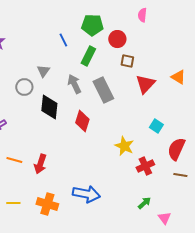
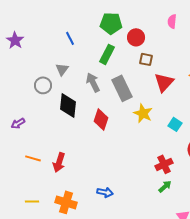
pink semicircle: (142, 15) -> (172, 21), moved
blue line: (63, 40) -> (70, 38), moved
yellow star: (124, 146) -> (143, 113), moved
blue arrow: (86, 194) -> (105, 192), size x0.6
green arrow: (144, 203) -> (165, 186), moved

